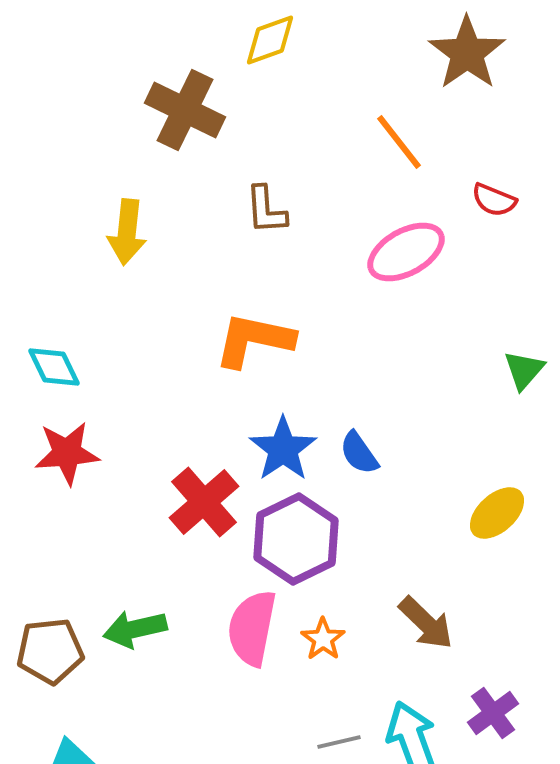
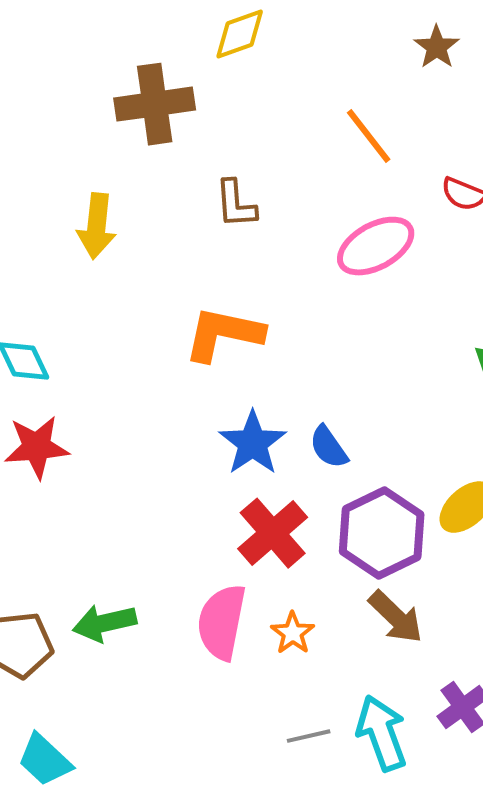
brown star: (467, 53) -> (437, 47), size x0.6
brown cross: (185, 110) -> (155, 104), turned -34
red cross: (204, 502) -> (273, 533), moved
purple hexagon: (296, 539) -> (382, 533), moved

